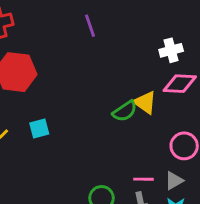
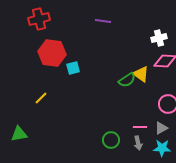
purple line: (90, 26) -> (103, 21), turned -63
cyan square: (39, 129) -> (73, 68), moved

